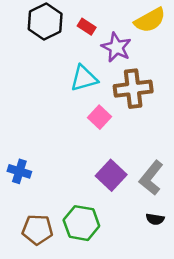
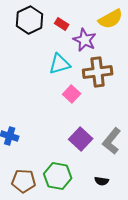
black semicircle: (155, 219) -> (102, 181), moved

